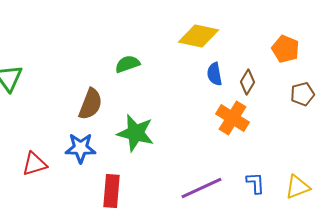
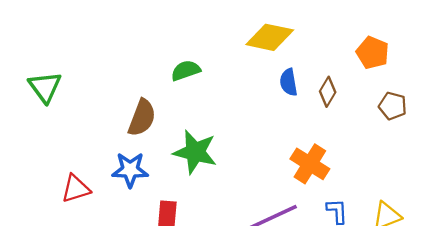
brown pentagon: (302, 94) -> (393, 106), turned 30
orange cross: (232, 118) -> (310, 164), moved

